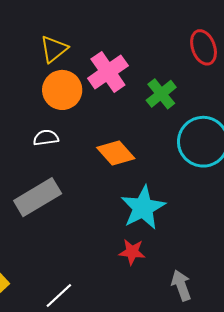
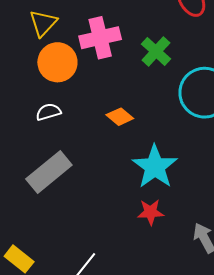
pink cross: (108, 72) -> (100, 38), turned 30
orange diamond: (116, 153) -> (120, 117), size x0.7

